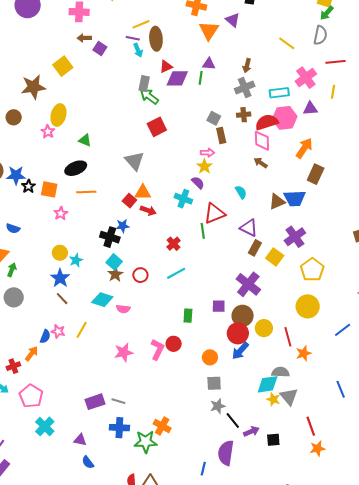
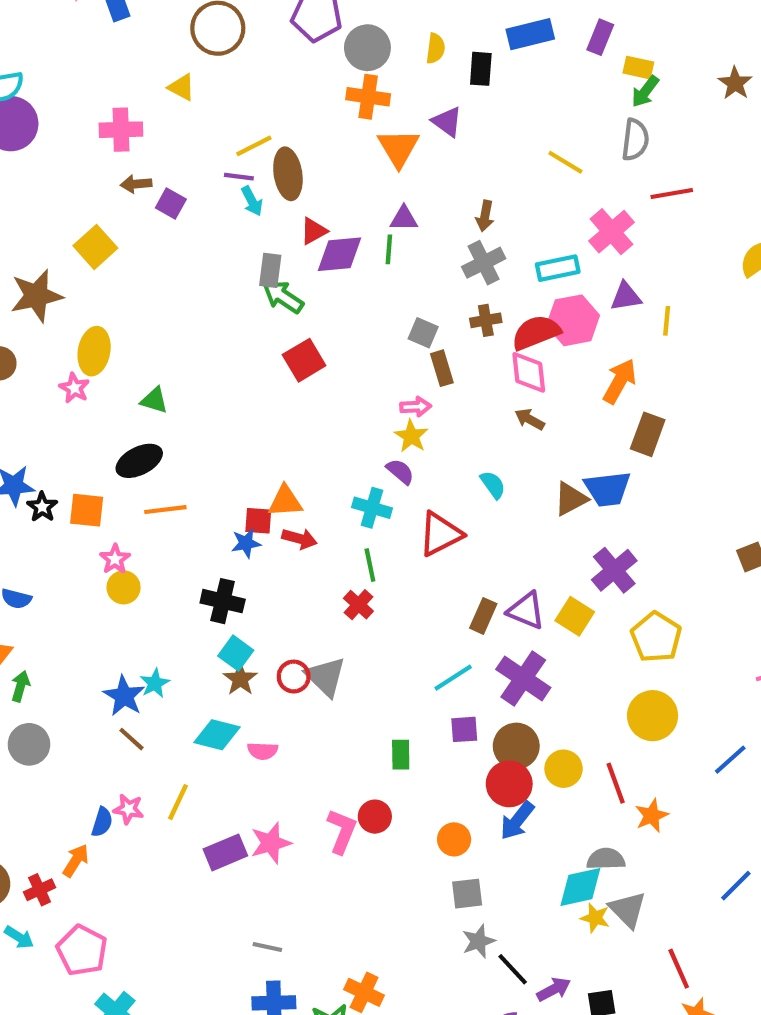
yellow line: (333, 92) -> (667, 321), moved
gray triangle: (134, 161) -> (326, 677), moved
red square: (129, 201) -> (258, 521), turned -32
blue star: (123, 226) -> (246, 543), moved
purple triangle: (249, 228) -> (526, 611), moved
green line: (203, 231) -> (370, 565), moved
brown rectangle: (255, 248) -> (483, 616), moved
yellow circle: (60, 253) -> (124, 587), moved
cyan star: (76, 260) -> (155, 683), moved
cyan line: (176, 273) -> (453, 678), moved
blue line: (341, 389) -> (736, 886), turned 72
purple rectangle: (95, 402) -> (225, 852), moved

